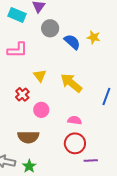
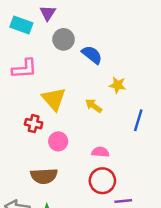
yellow star: (94, 37) -> (118, 85), moved
yellow triangle: (40, 76) -> (54, 99), size x1.5
yellow arrow: (71, 83) -> (94, 106), size x0.6
red cross: (22, 94) -> (34, 124), turned -32

